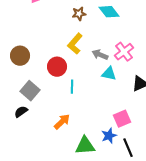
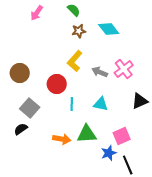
cyan triangle: (109, 74) -> (101, 104), moved
orange arrow: (62, 122) -> (62, 139), turned 54
green triangle: (85, 146) -> (87, 134), moved

